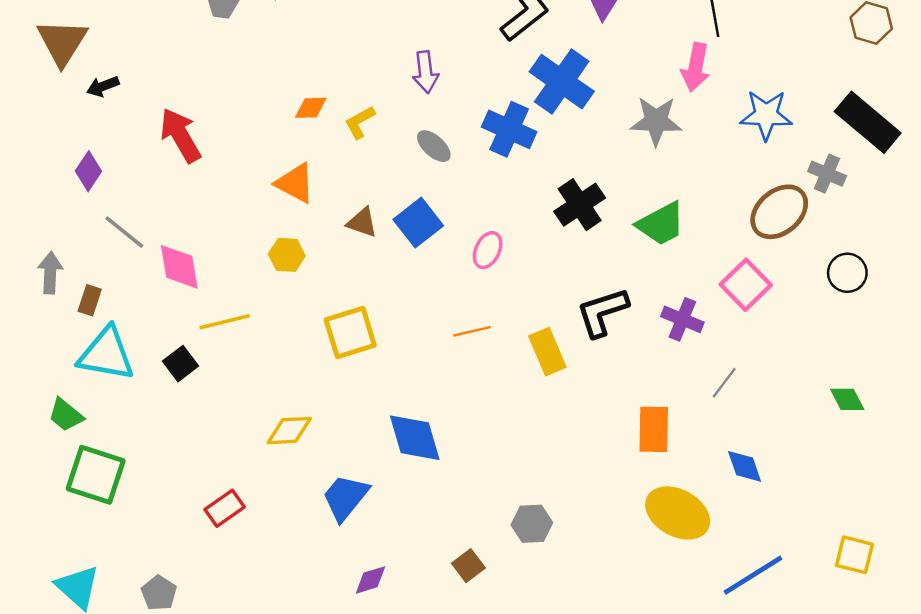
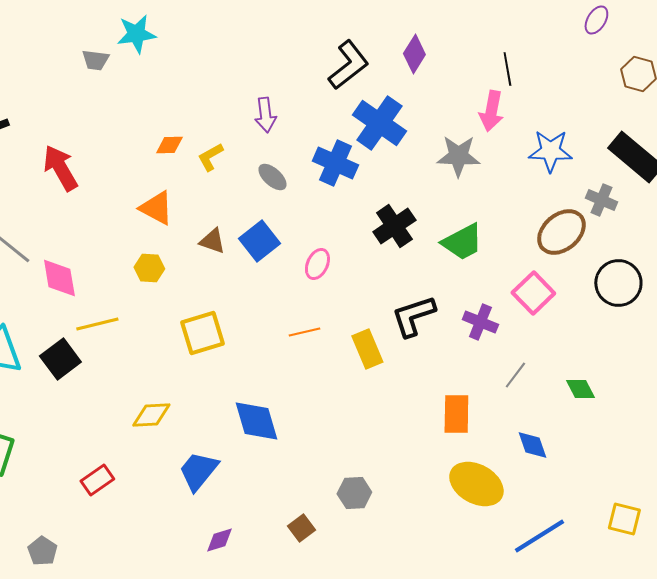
black circle: (847, 273) -> (618, 283), size x1.4
black square: (180, 364) -> (60, 359), size x1.4
green diamond: (847, 399) -> (580, 389), moved

